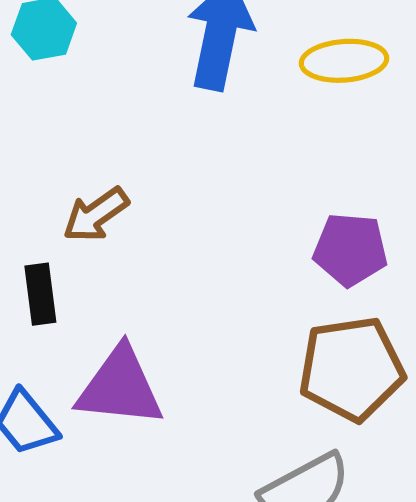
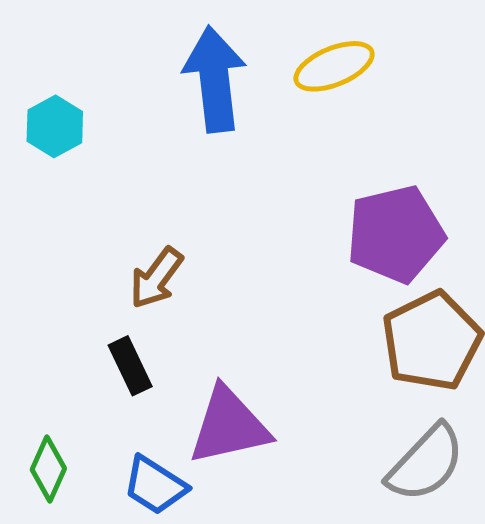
purple pentagon: (350, 250) -> (395, 234), size x1.4

